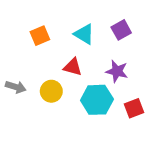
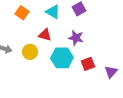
orange square: (40, 36) -> (22, 13), turned -32

